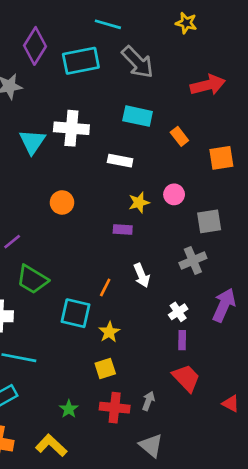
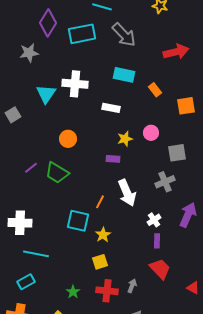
white arrow: (142, 275) -> (127, 193), size x1.5
green trapezoid: (32, 279) -> (57, 173), moved

